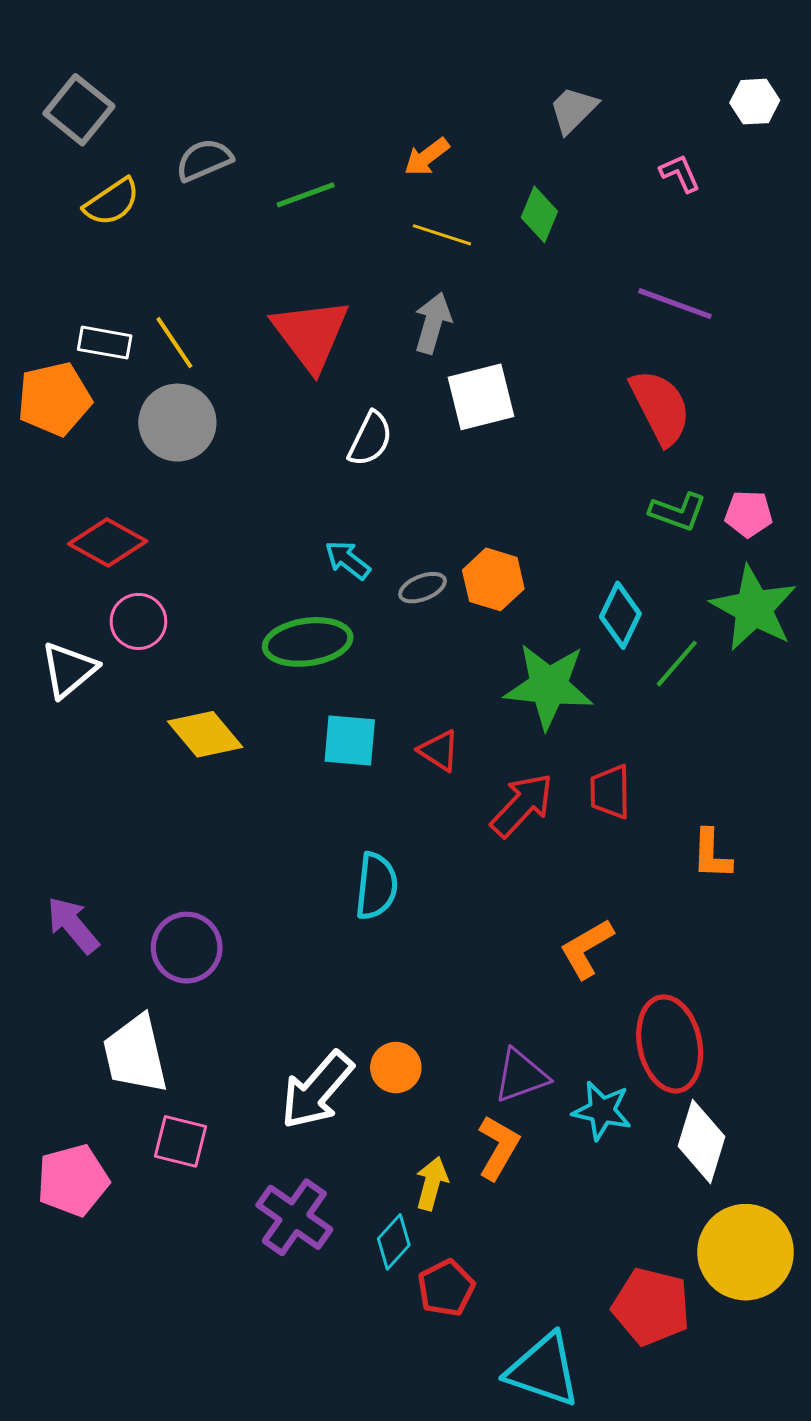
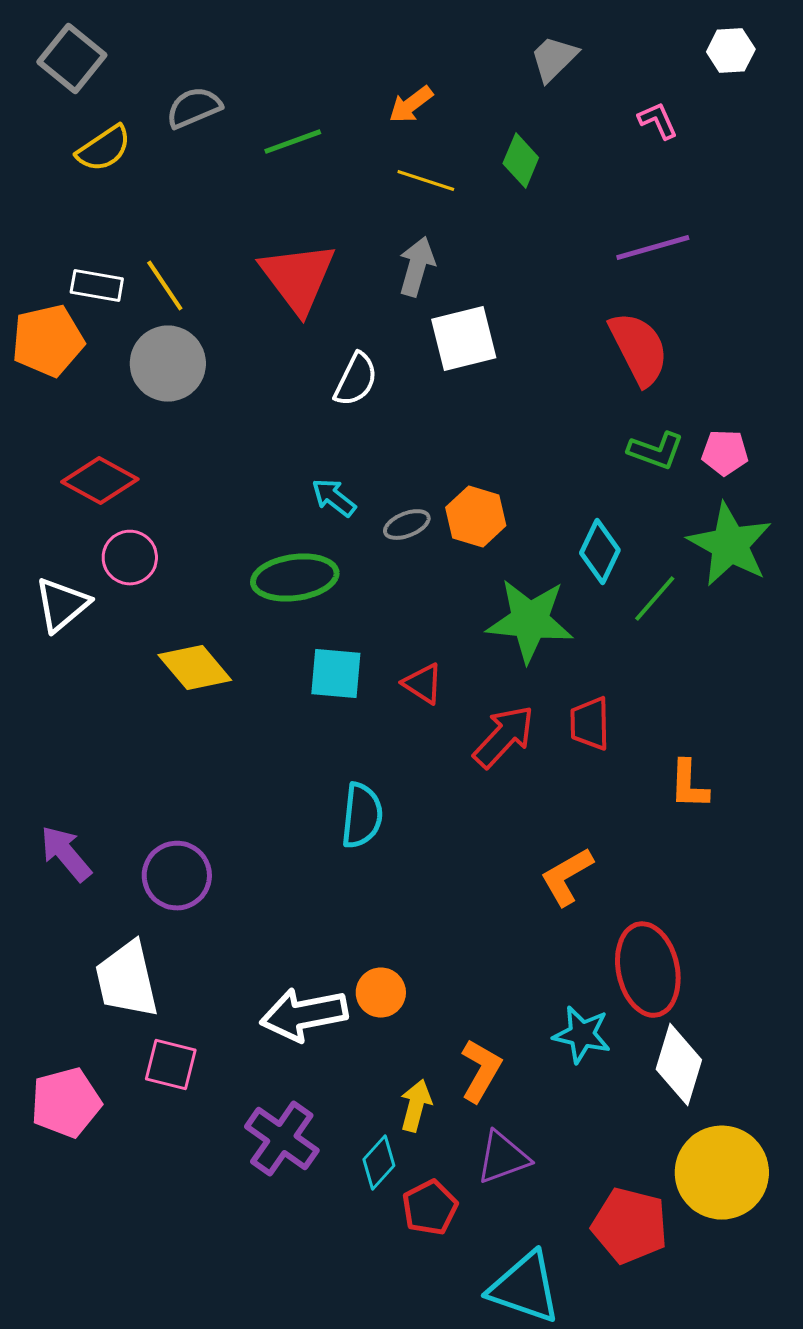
purple line: (675, 304) -> (653, 248), turned -36
purple triangle: (521, 1076) -> (503, 1158), moved
white arrow: (317, 1090) -> (304, 1015), turned 38

